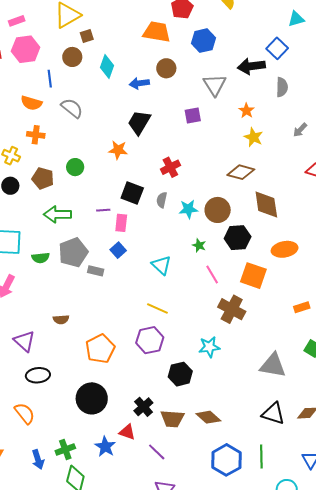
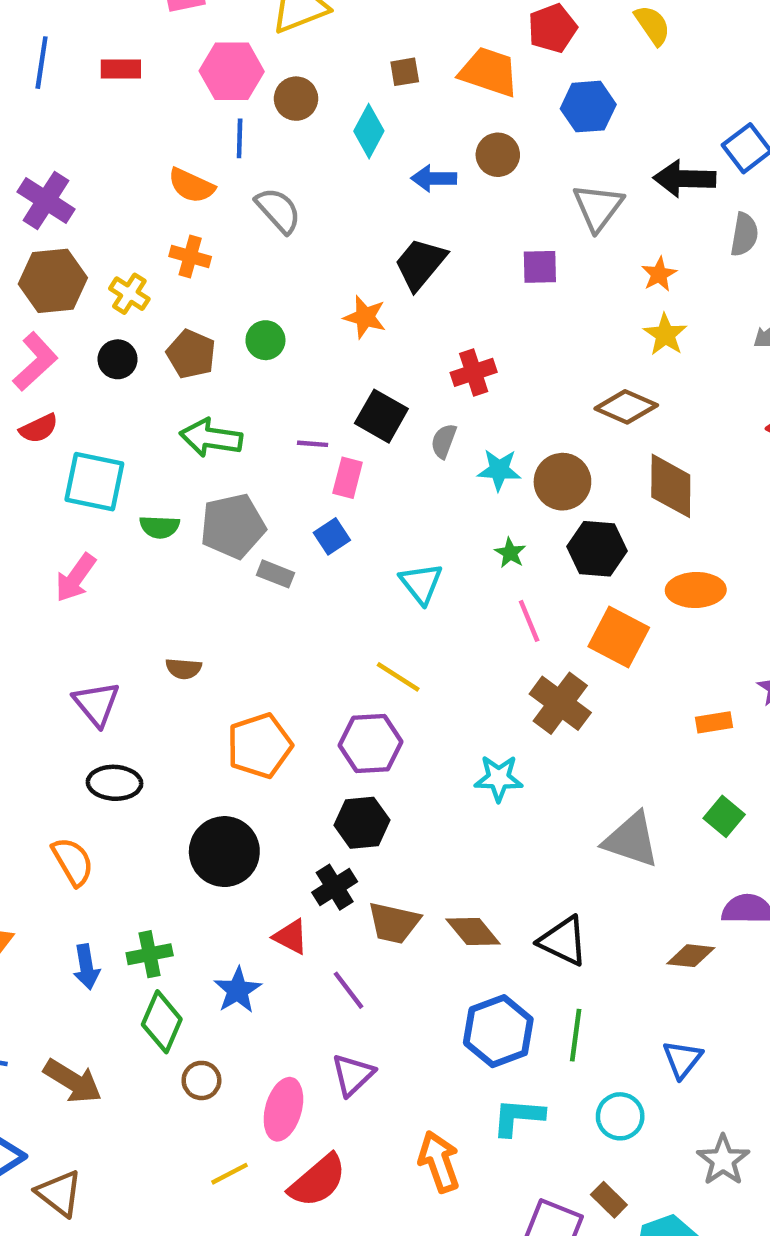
brown square: (87, 36) -> (405, 72), moved
pink hexagon: (26, 49) -> (232, 71), moved
black hexagon: (180, 374) -> (362, 823), moved
black triangle: (273, 414) -> (563, 941), moved
blue star: (105, 447) -> (238, 990), moved

